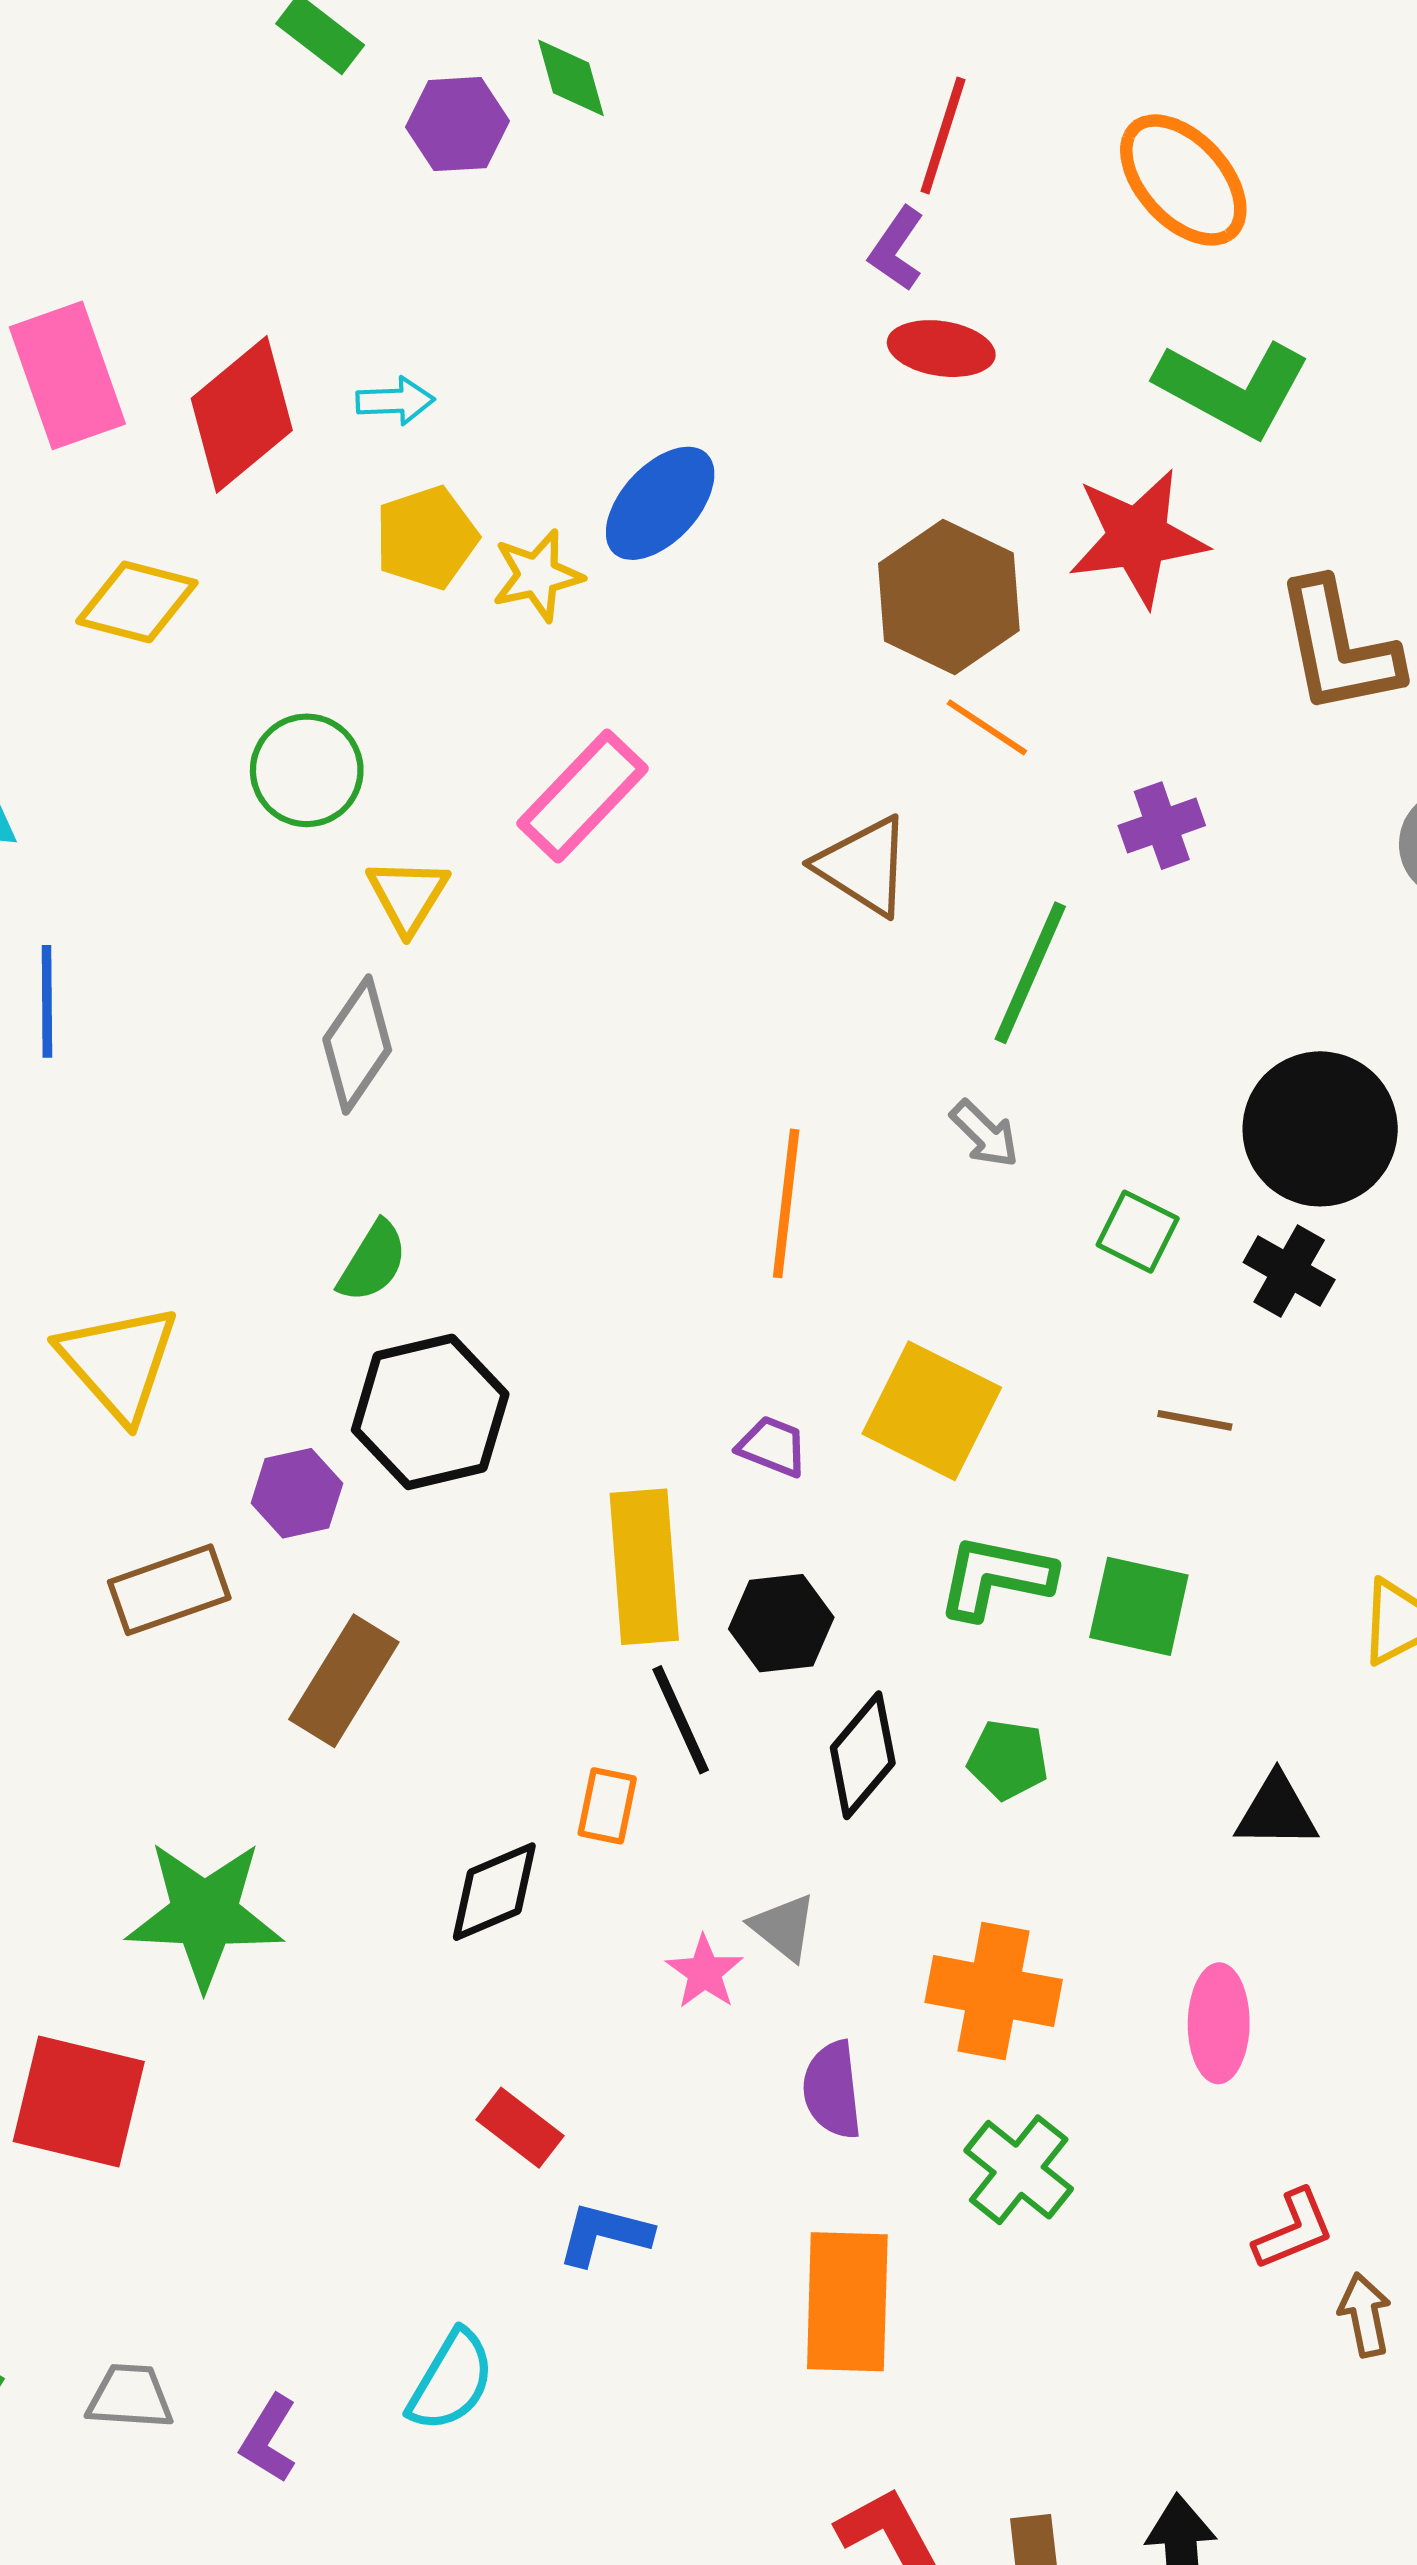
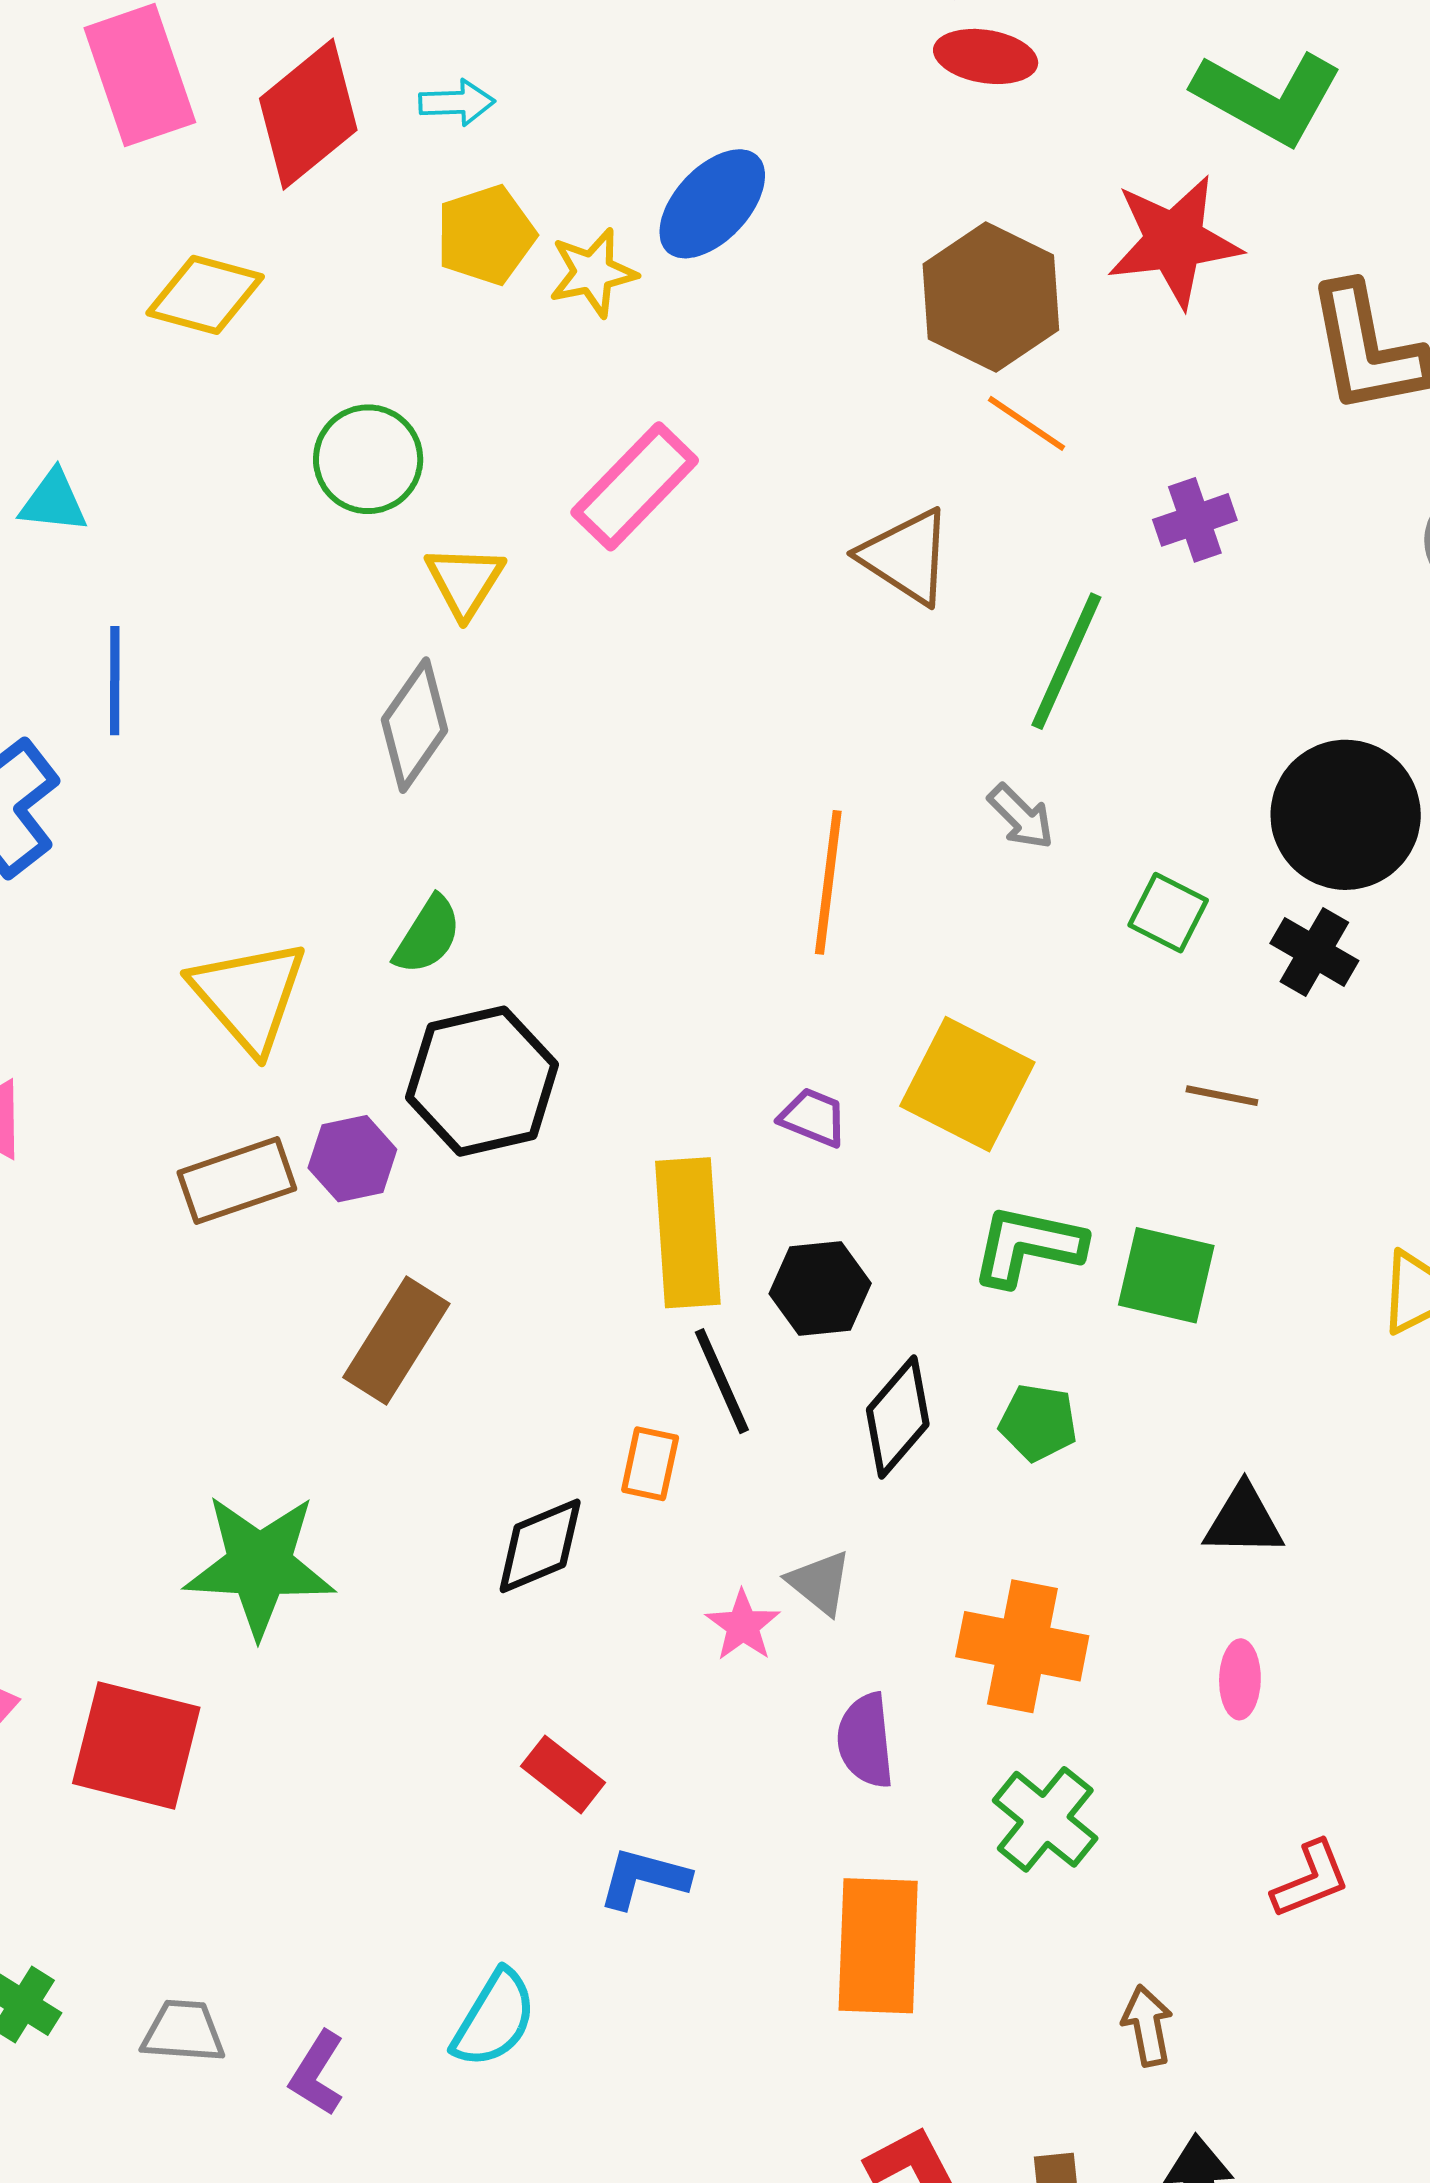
yellow triangle: (119, 1362) -> (249, 996), moved
brown rectangle: (169, 1590) -> (237, 1181), moved
black triangle: (1276, 1812) -> (1244, 1521), moved
pink ellipse: (1219, 2023) -> (1240, 1679), size x0.7
brown arrow: (1365, 2315) -> (1147, 2026), moved

